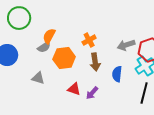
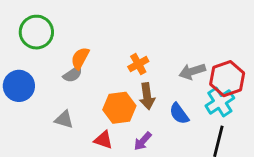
orange hexagon: (64, 58) -> (119, 108), moved
blue semicircle: (117, 74) -> (179, 114), turned -42
red triangle: (74, 89) -> (103, 140), moved

